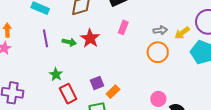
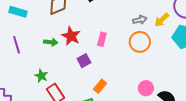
pink rectangle: (123, 27) -> (102, 39), moved
purple line: (46, 38) -> (17, 45), moved
purple square: (97, 83) -> (84, 61), moved

